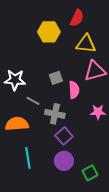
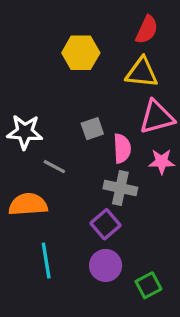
red semicircle: (77, 18) -> (147, 30), moved
pink star: (98, 112) -> (162, 162), moved
gray cross: (55, 114) -> (120, 188), moved

